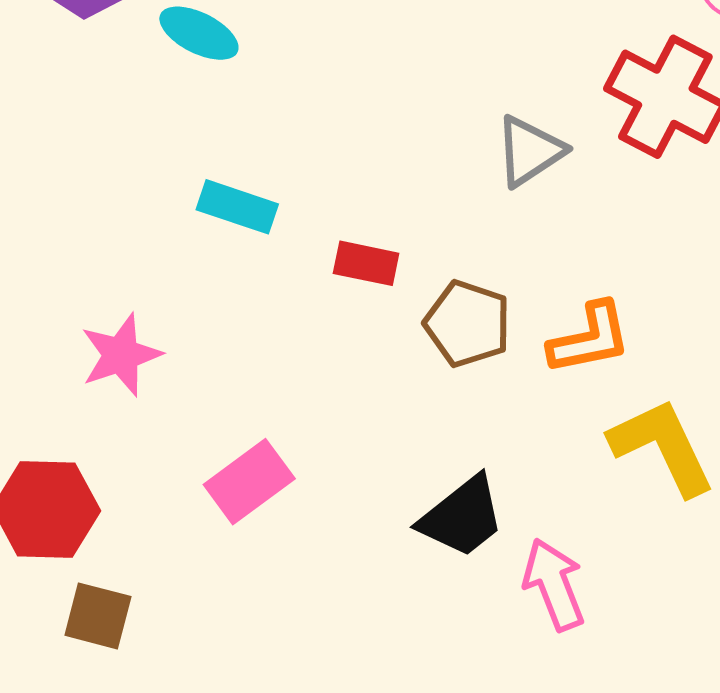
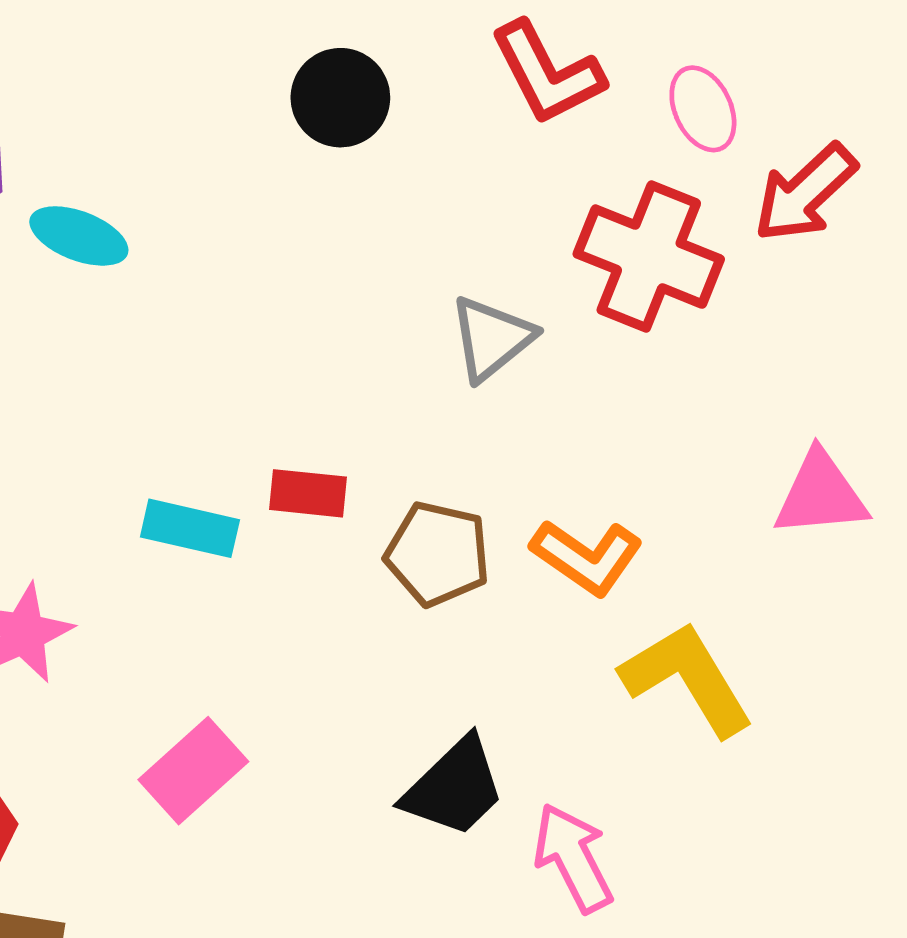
cyan rectangle: (237, 207) -> (190, 528), moved
orange L-shape: (590, 338) -> (587, 557), turned 52

